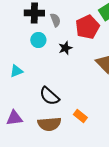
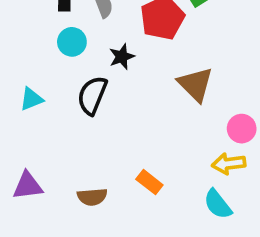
black semicircle: (49, 96) -> (92, 95), moved, turned 70
brown semicircle: (49, 124) -> (92, 197), size x0.7

